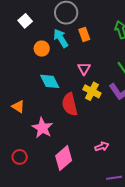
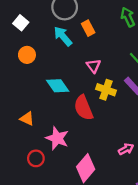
orange circle: (42, 49) -> (27, 55), moved
red circle: (20, 157) -> (36, 158), moved

